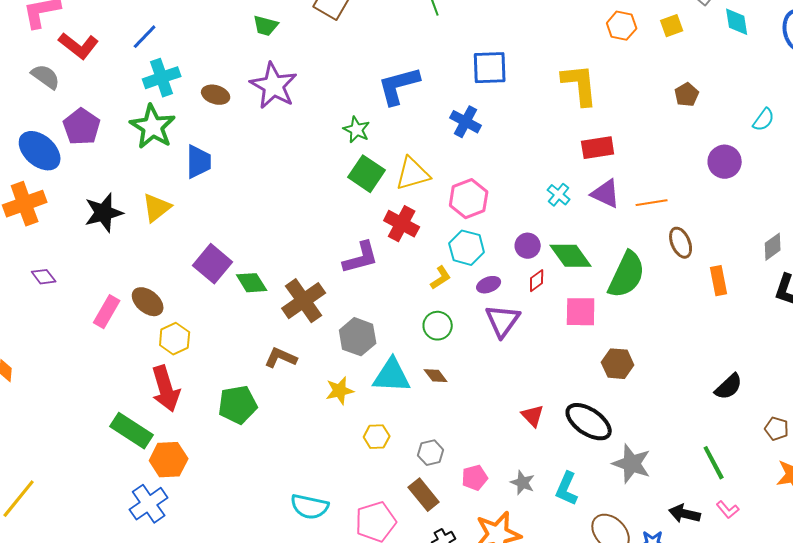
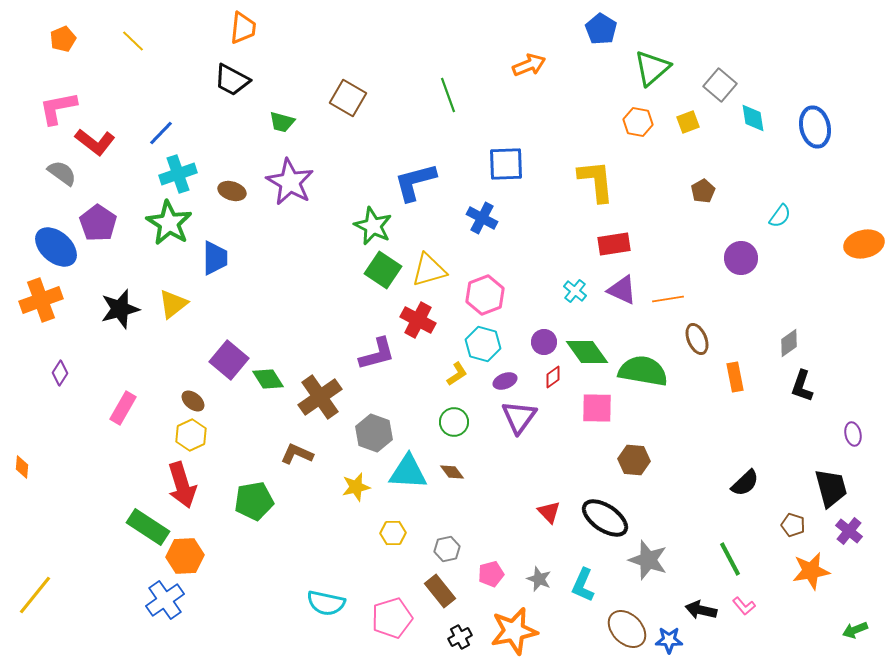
green star: (357, 130) -> (373, 226), size x1.4
green semicircle: (627, 275) -> (643, 371), turned -105
purple diamond: (44, 277) -> (60, 373), turned 70
brown ellipse: (148, 302) -> (193, 401), moved, size x0.7

